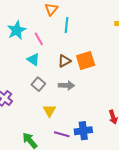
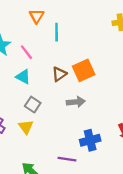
gray arrow: (66, 85) -> (76, 102), moved
yellow triangle: (49, 111) -> (26, 127), moved
blue cross: (83, 131) -> (90, 140), moved

